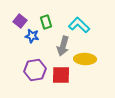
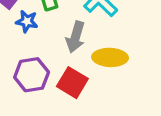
red square: (61, 75) -> (72, 83), turned 30

